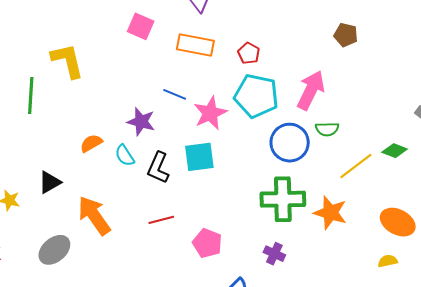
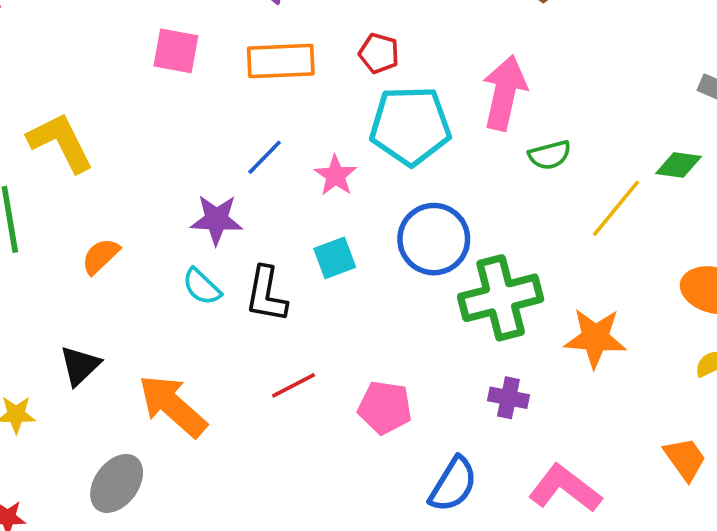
blue line: (175, 94) -> (265, 157), turned -55
pink star: (210, 113) -> (336, 176), size x0.7
orange semicircle: (91, 143) -> (101, 256), moved
blue circle: (290, 143) -> (434, 239), moved
cyan square: (199, 157) -> (335, 258), size x0.7
orange star: (330, 213) -> (595, 338), moved

